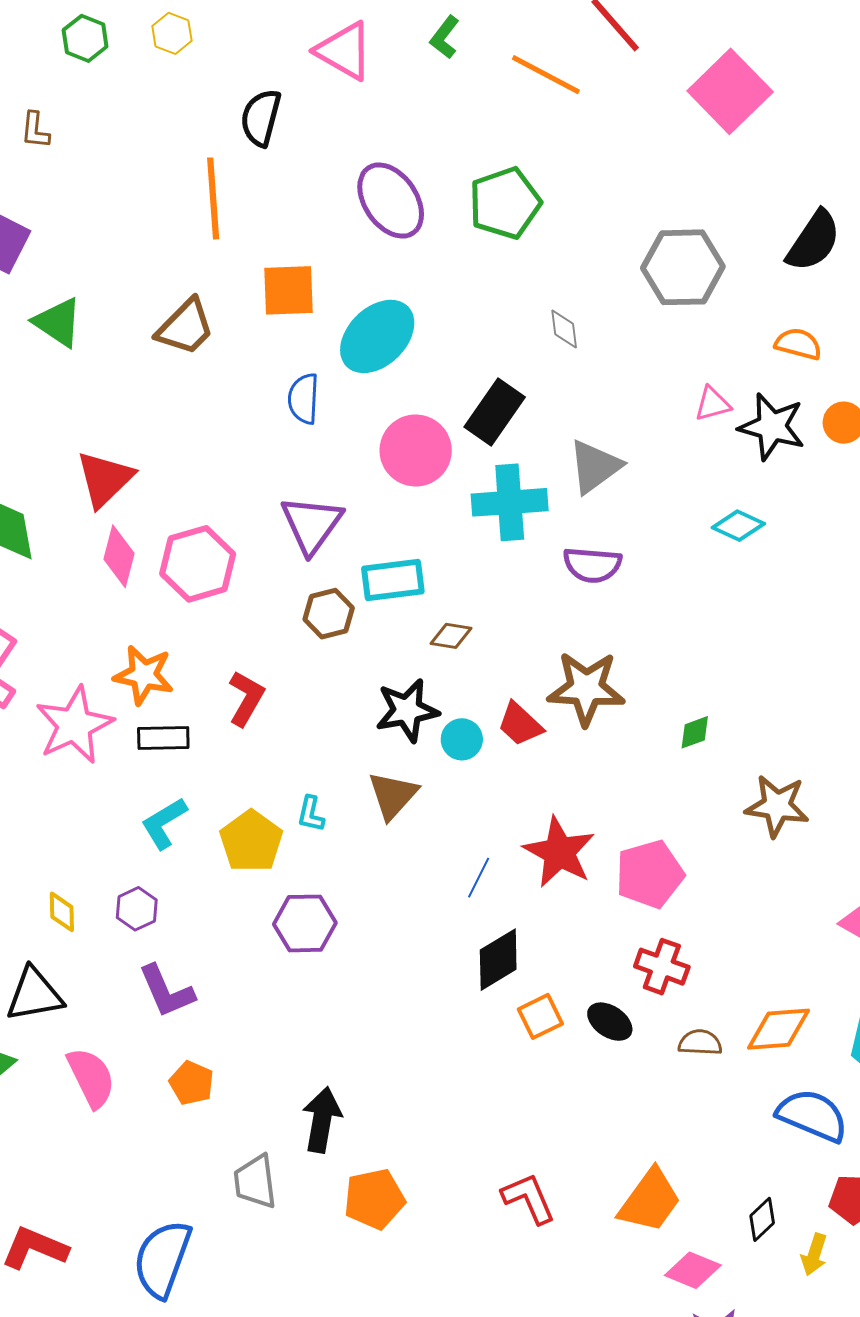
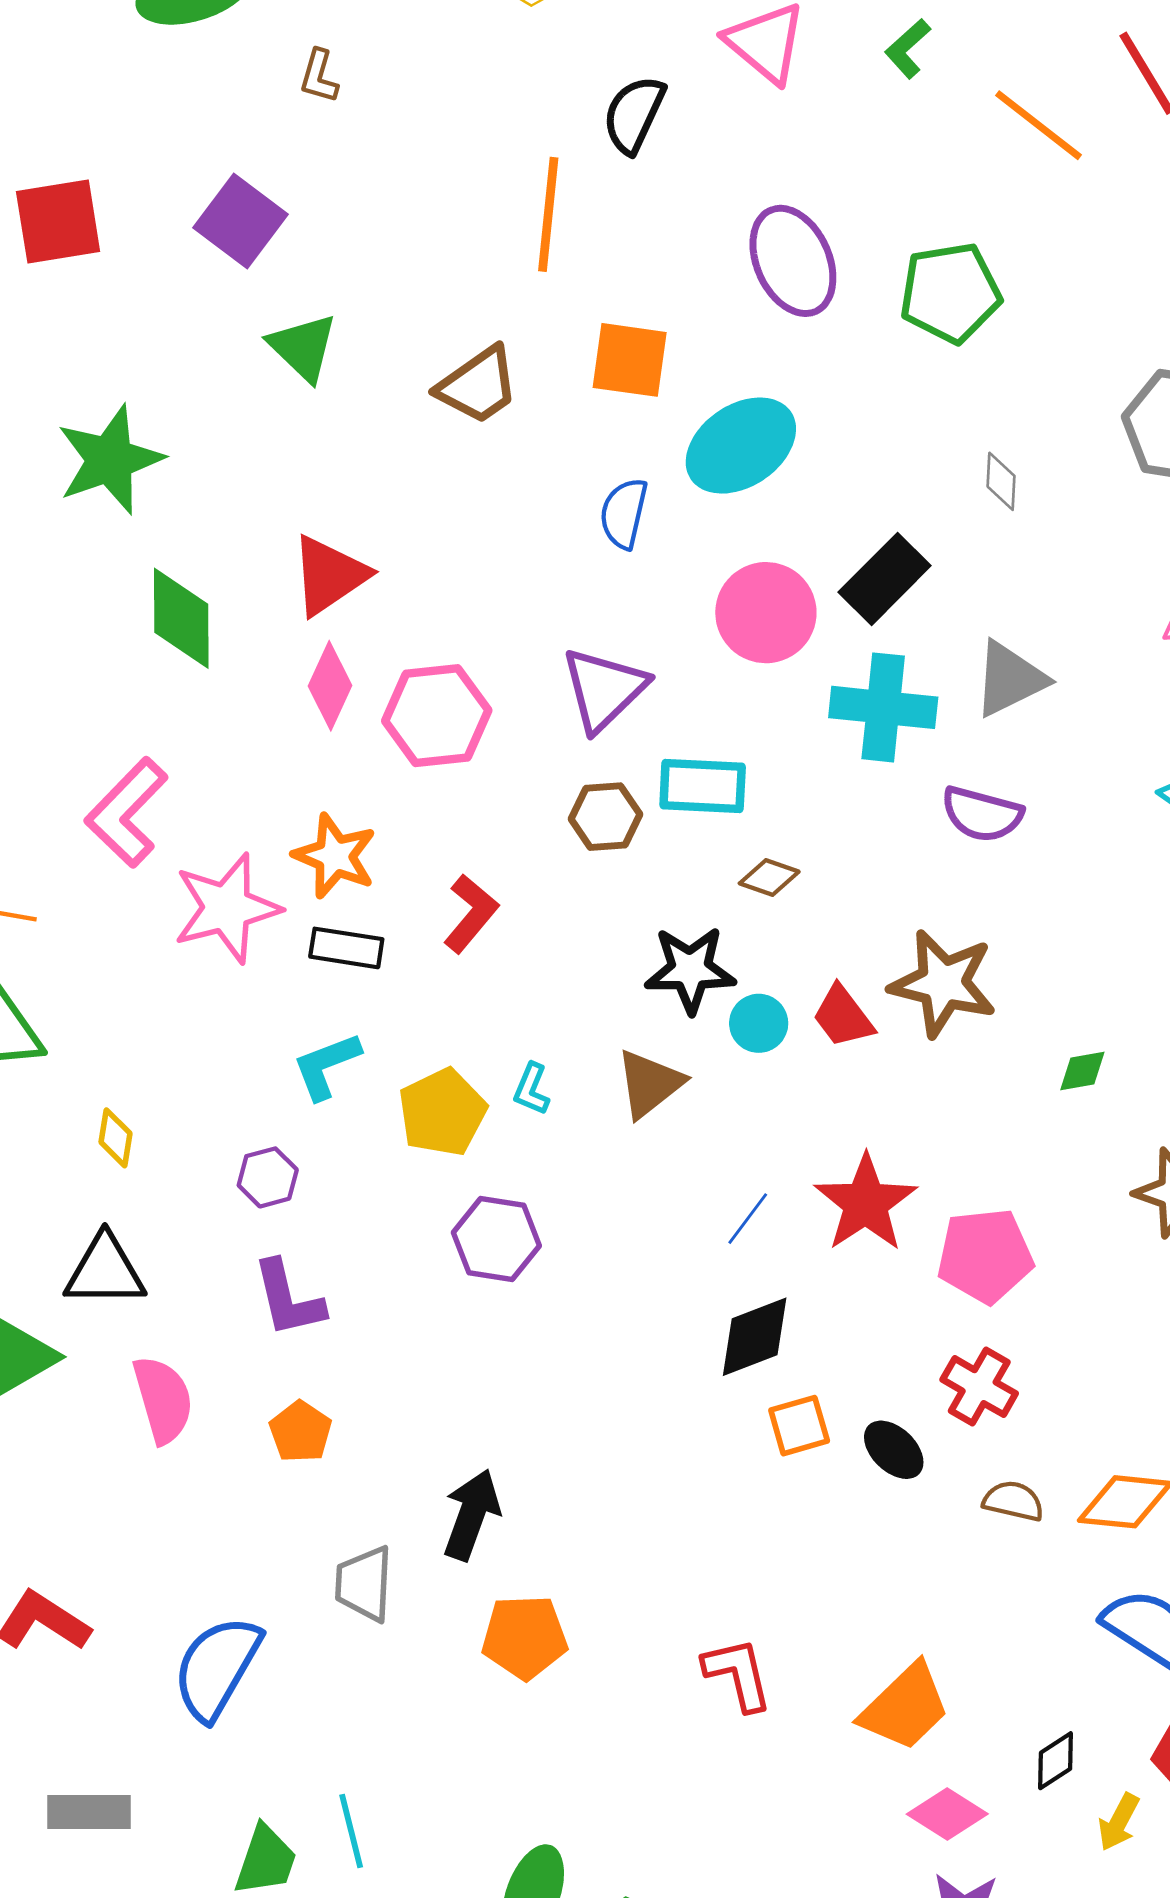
yellow diamond: (62, 912) -> (115, 1138), moved

